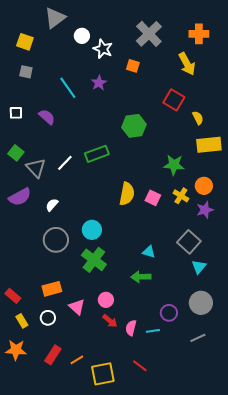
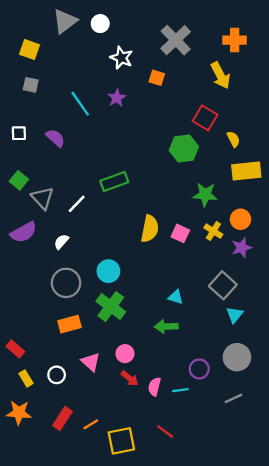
white circle: (82, 36) -> (100, 24), moved
green hexagon: (134, 126) -> (184, 149), moved
white line: (65, 163) -> (77, 204), moved
orange rectangle: (52, 289) -> (70, 324), moved

